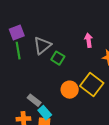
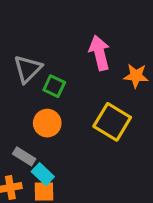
pink arrow: (89, 40) -> (100, 53), size x1.5
orange circle: (70, 90) -> (47, 123), moved

